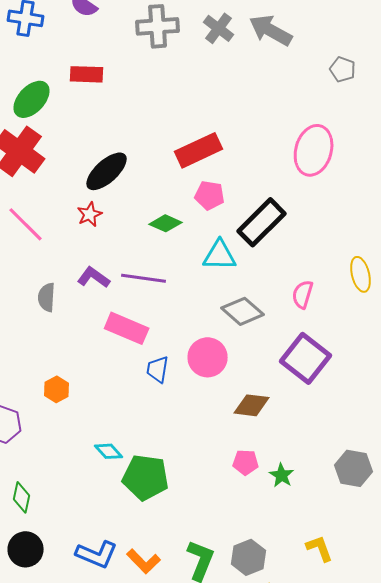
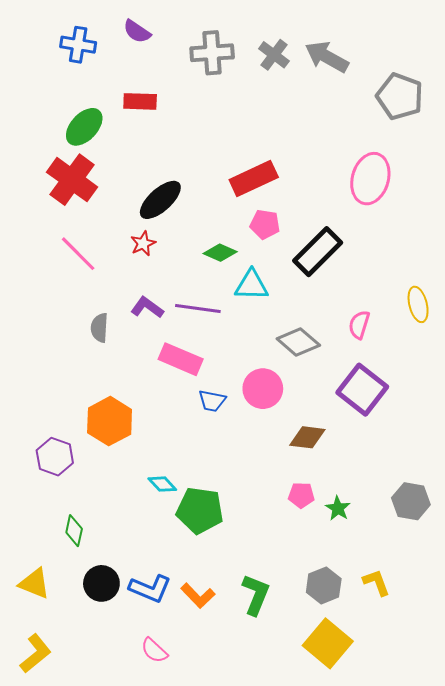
gray pentagon: (343, 69) -> (400, 96), size x1.8
cyan triangle: (220, 255) -> (252, 285), moved
blue trapezoid: (158, 369) -> (212, 401), turned -88
orange hexagon: (57, 389) -> (110, 421), size x1.8
black circle: (26, 549) -> (101, 583), moved
gray hexagon: (249, 557) -> (324, 585), moved

